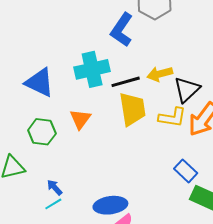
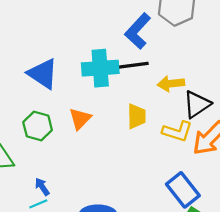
black line: (126, 82) -> (133, 65), moved
yellow trapezoid: (132, 109) -> (136, 116), size x0.7
blue rectangle: (186, 171) -> (183, 190), size x1.4

